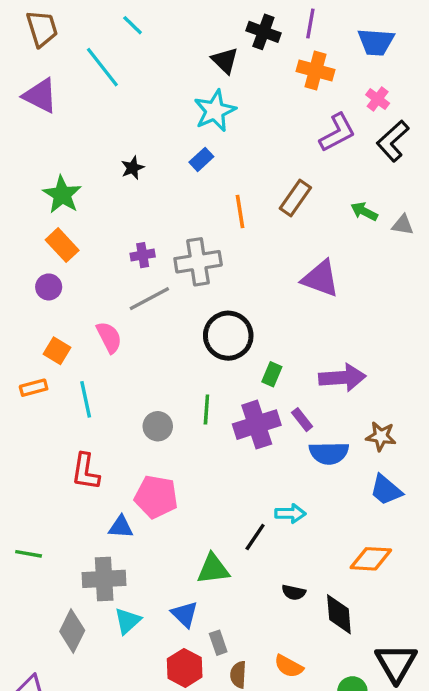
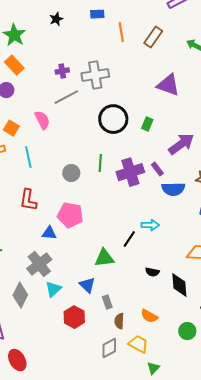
blue rectangle: (201, 159) -> (97, 14), turned 40
orange line: (240, 211) -> (121, 32), moved
green rectangle: (272, 374) -> (147, 124), moved
purple arrow: (342, 378) -> (181, 144), turned -32
gray cross: (104, 579) -> (39, 264), turned -35
red hexagon: (185, 668) -> (74, 317), moved

